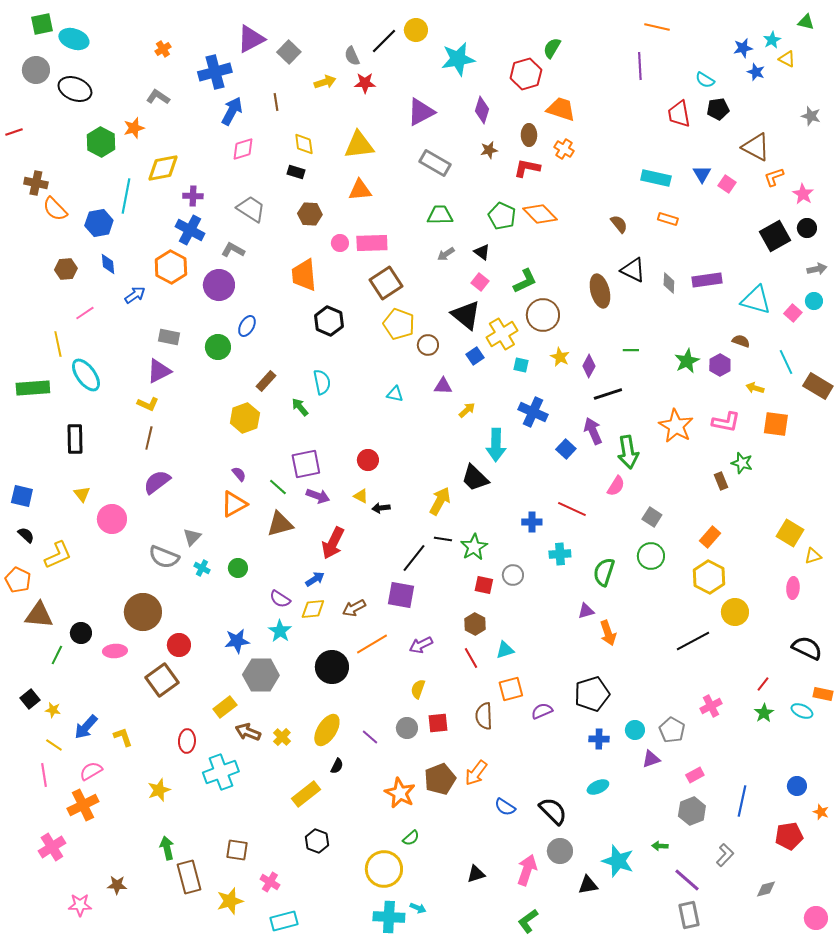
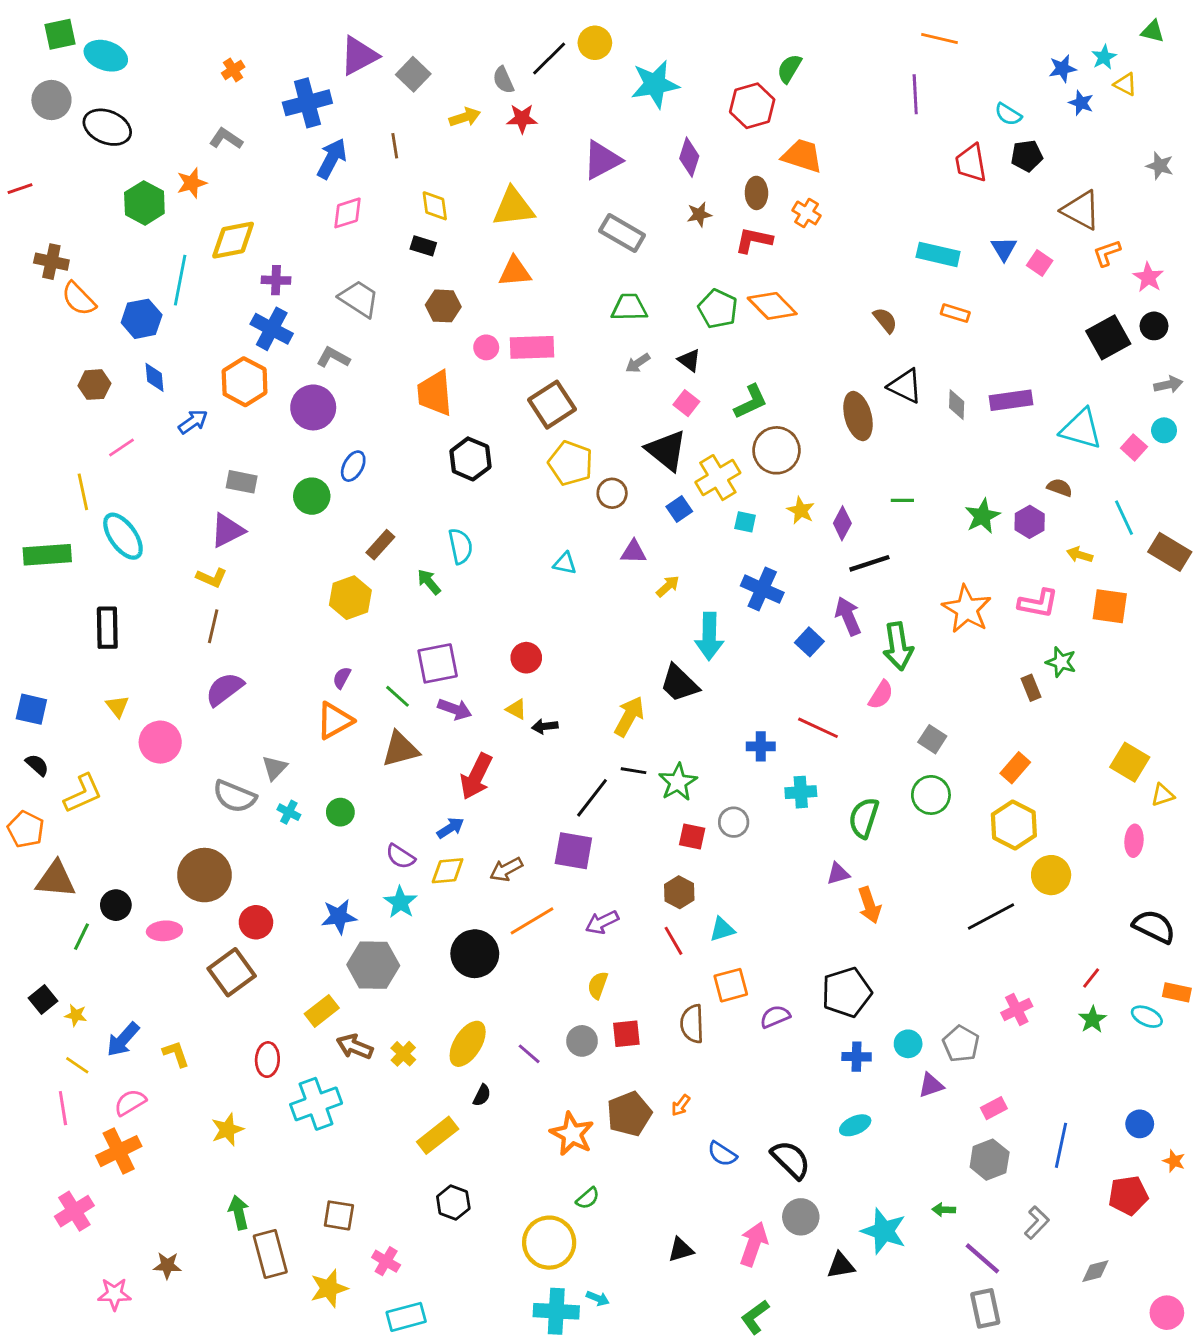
purple semicircle: (239, 474) -> (342, 678), turned -112
orange arrow: (476, 773) -> (681, 1105), size x0.6

